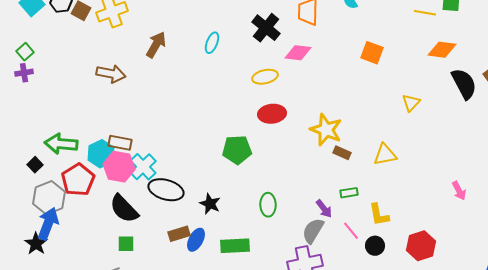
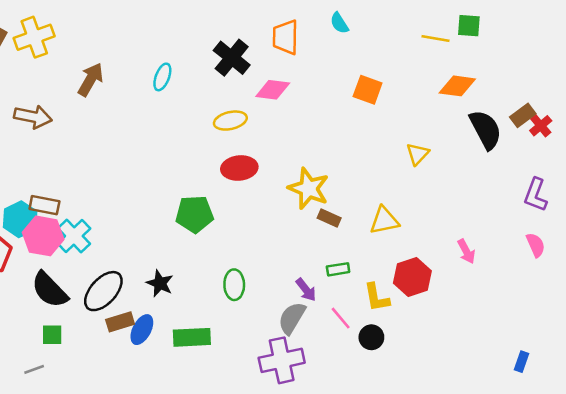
black ellipse: (166, 190) -> (103, 291), moved, turned -64
pink arrow: (459, 191) -> (466, 251), moved
red hexagon: (421, 246) -> (412, 277), moved

